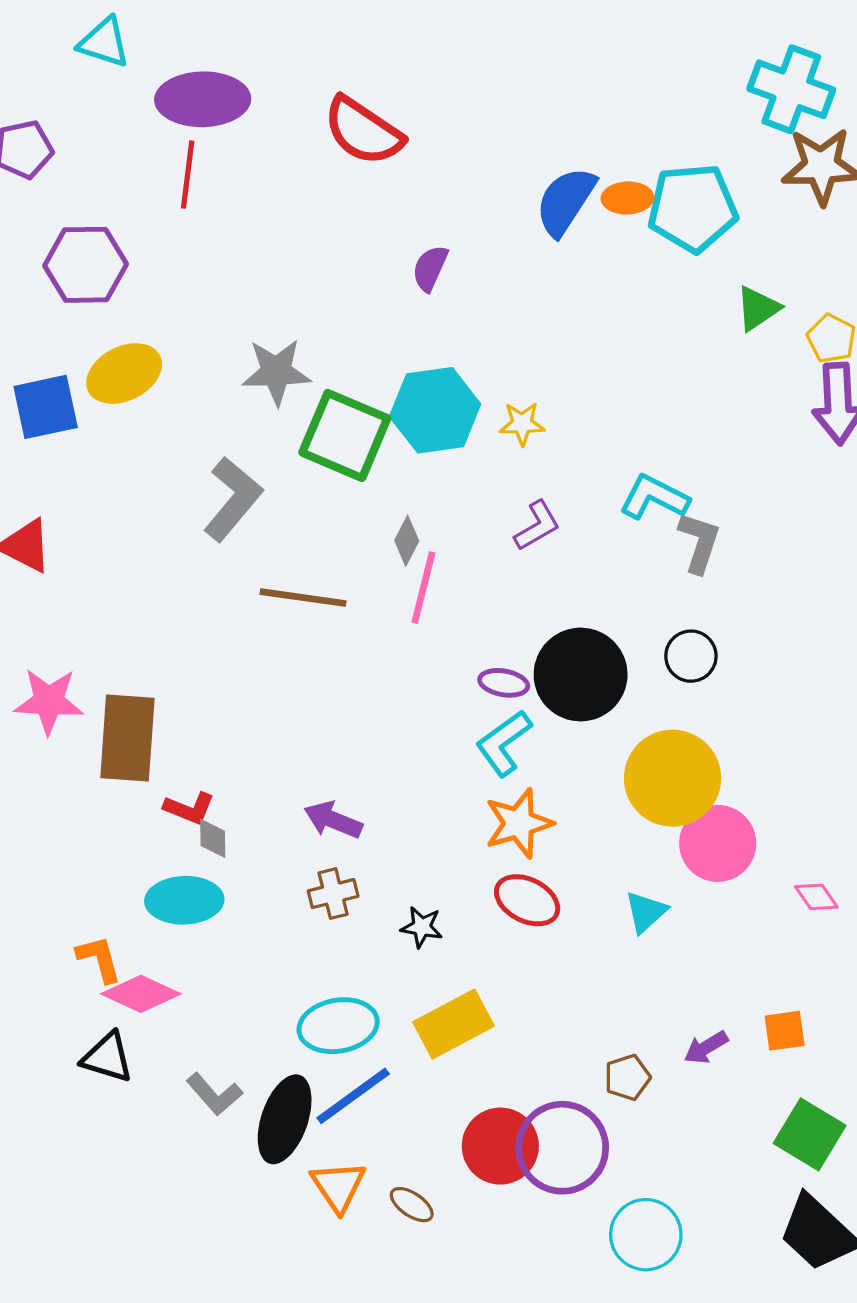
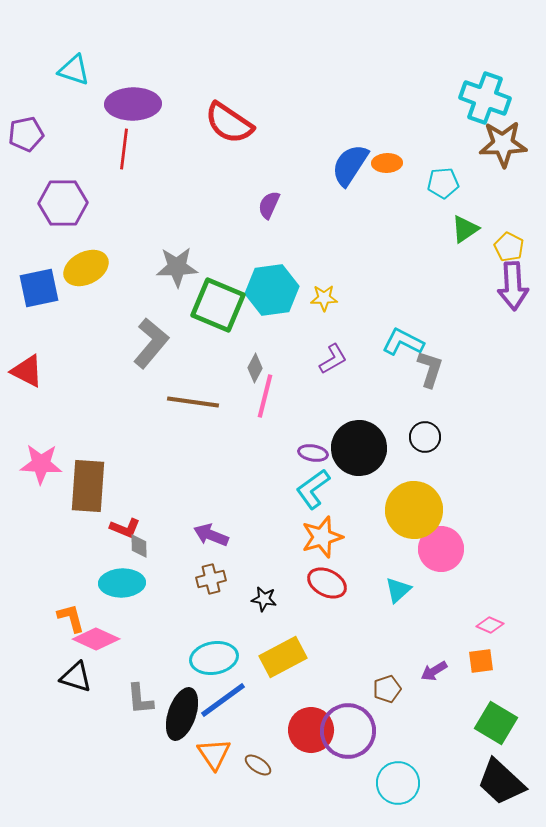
cyan pentagon: (693, 208) -> (443, 183), moved, size x0.6
pink diamond: (816, 897) -> (490, 625), moved, turned -32
gray L-shape: (214, 1094) -> (140, 699), turned 36

